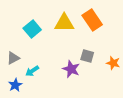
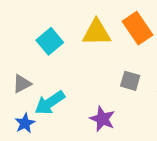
purple star: (71, 69) -> (102, 119), moved
cyan arrow: (32, 71) -> (50, 103), size x1.5

